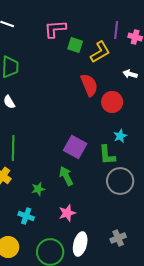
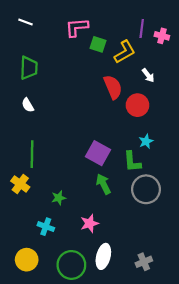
white arrow: (130, 74) -> (148, 75), moved, turned -144
green arrow: (66, 176) -> (103, 184), moved
gray cross: (118, 238) -> (144, 262), moved

